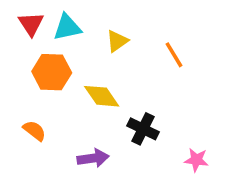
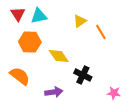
yellow triangle: (117, 41) -> (80, 21), moved
orange semicircle: (34, 131) -> (20, 76), size x1.5

